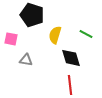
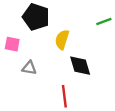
green line: (86, 34) -> (104, 21), moved, turned -48
red line: (70, 85) -> (64, 96), moved

